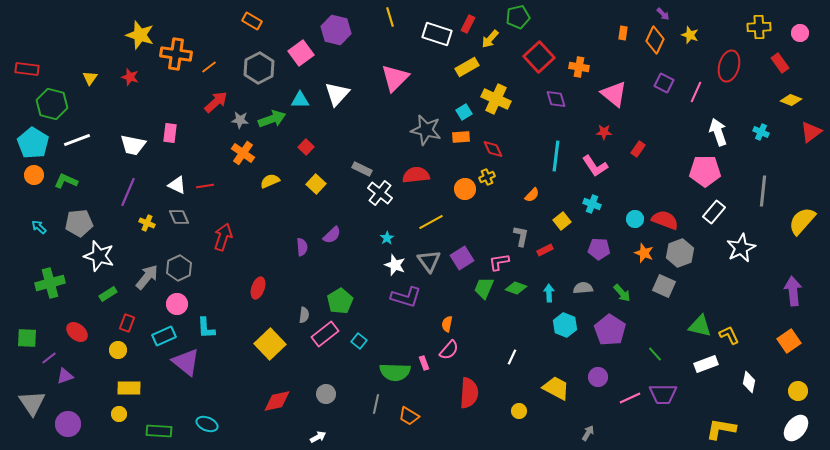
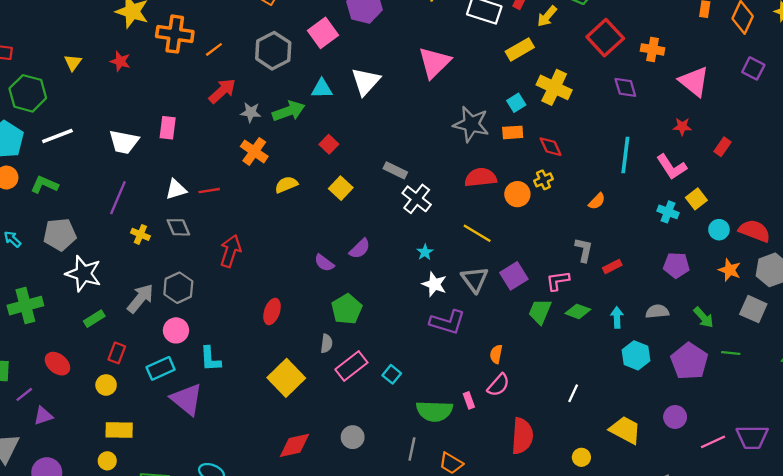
red semicircle: (416, 175) -> (481, 178), moved
white triangle: (177, 185) -> (176, 189), turned -42
yellow square: (562, 221) -> (696, 199), moved
yellow line: (431, 222) -> (477, 233), turned 60
purple semicircle: (302, 247) -> (324, 263), turned 132
green pentagon: (340, 301) -> (347, 309), moved
green line: (655, 354) -> (731, 353), moved, turned -42

